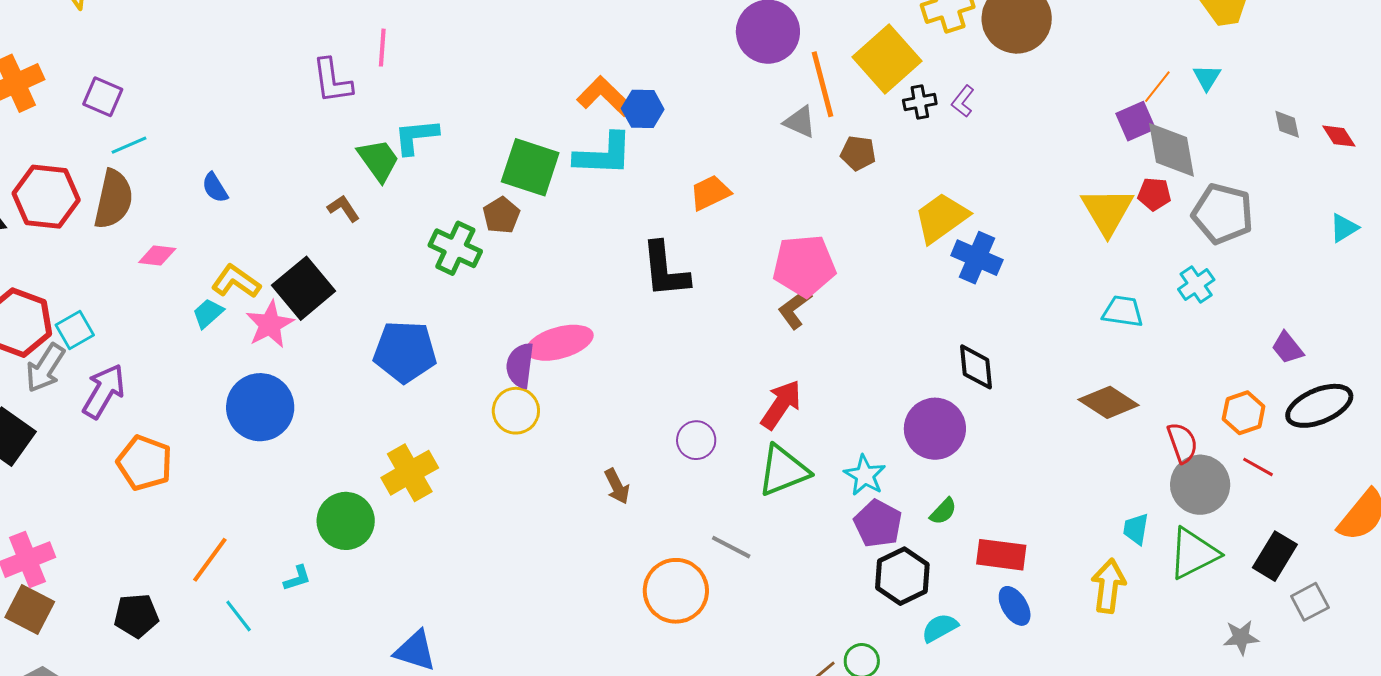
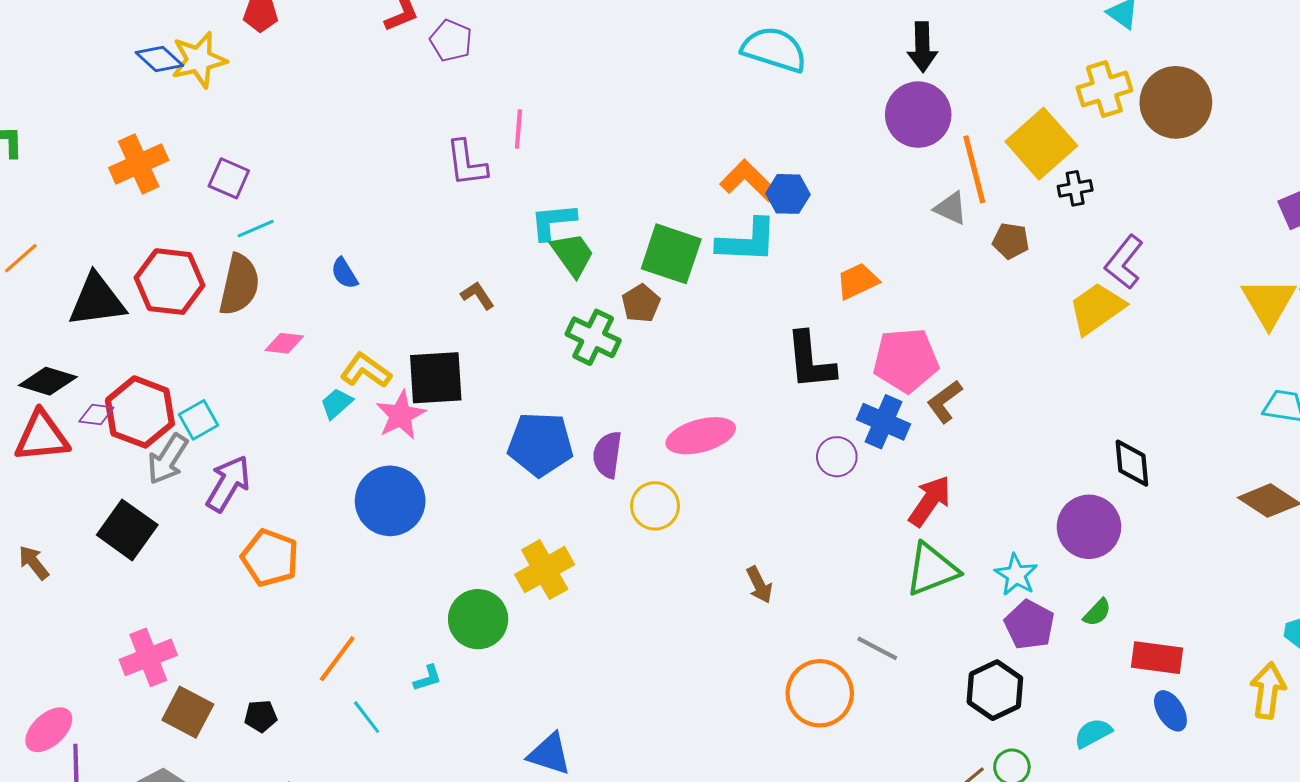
purple L-shape: (963, 101) -> (1124, 262), moved, size x1.6
green trapezoid: (378, 160) -> (573, 254), moved
blue cross: (977, 258) -> (883, 422), moved
pink pentagon: (804, 266) -> (906, 360), moved
black square: (304, 288) -> (436, 378), turned 36
purple semicircle: (520, 365) -> (607, 455), moved
purple circle: (696, 440) -> (837, 457), moved
black hexagon: (902, 576) -> (995, 690), moved
brown square: (30, 609) -> (188, 712), moved
black pentagon: (136, 616) -> (261, 716), size x0.7

